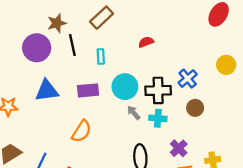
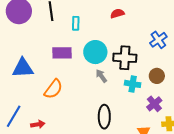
blue cross: (188, 79) -> (158, 40), moved
blue triangle: (47, 91) -> (23, 68), moved
cyan cross: (158, 118) -> (133, 84), moved
purple cross: (179, 148) -> (154, 104), moved

